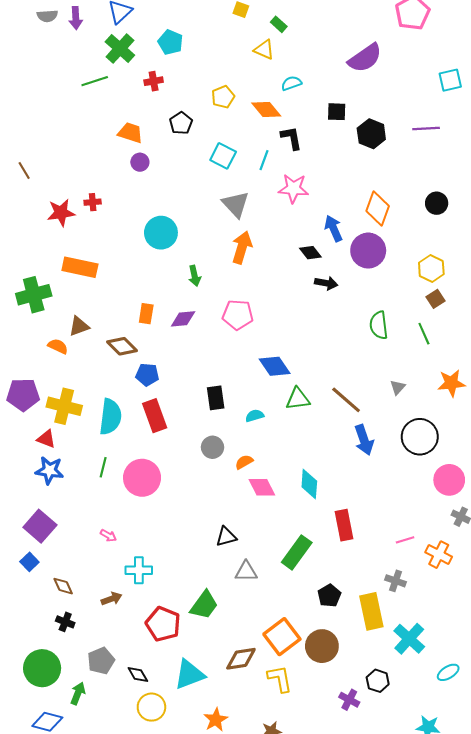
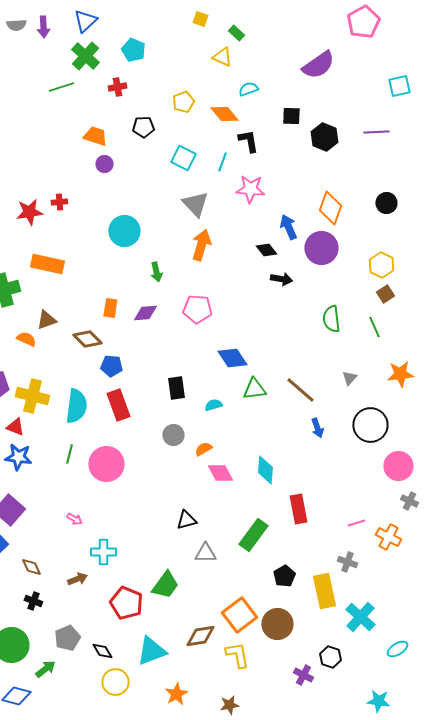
black pentagon: (181, 123) -> (143, 127), turned 30
blue arrow: (364, 440) -> (317, 428), size x0.7
green arrow: (78, 693) -> (45, 669), turned 30

